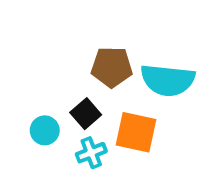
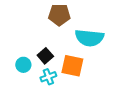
brown pentagon: (112, 67) -> (59, 15), moved

